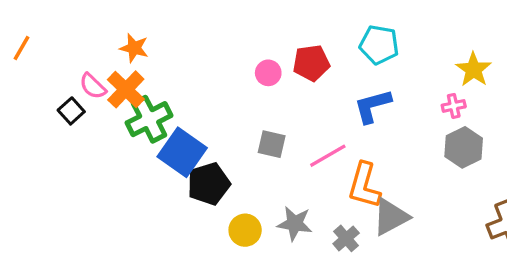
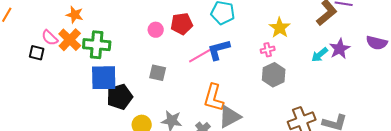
black square: (71, 111) -> (37, 53), turned -35
green cross: (149, 119) -> (97, 45), moved, turned 32
blue square: (182, 152) -> (104, 78), turned -36
pink line: (328, 156) -> (200, 56), moved

